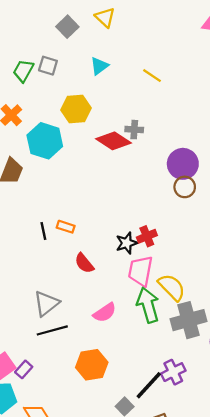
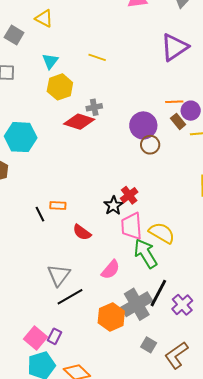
yellow hexagon: (76, 109) -> (60, 87), moved
gray cross: (188, 320) -> (137, 304), moved
black line: (149, 385) -> (158, 293), moved

